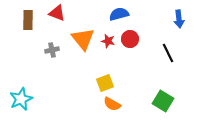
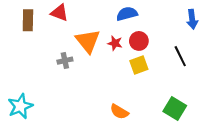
gray cross: (52, 50) -> (65, 61), moved
yellow square: (105, 83) -> (139, 65), moved

